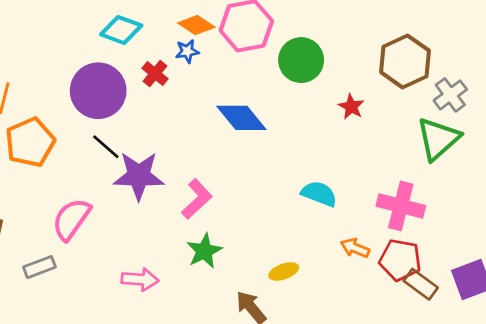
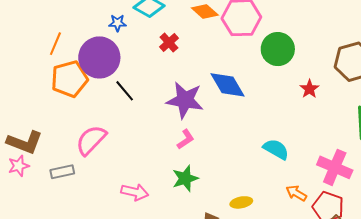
blue star: (187, 51) -> (117, 23), moved
purple circle: (98, 91) -> (99, 57), moved
purple star: (139, 176) -> (185, 100), moved
pink L-shape: (197, 199) -> (186, 139), size x0.7

